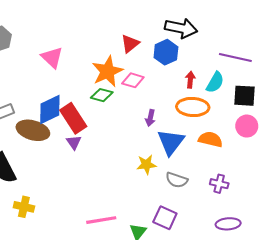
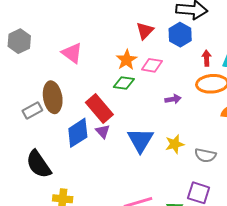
orange star: (107, 71) -> (127, 60), size x0.7
blue diamond: (50, 109) -> (78, 133), moved
purple arrow: (150, 118) -> (173, 99), turned -105
brown ellipse: (33, 130) -> (53, 97), moved, turned 72
blue triangle: (171, 142) -> (140, 140), moved

